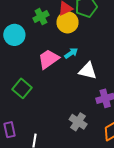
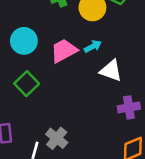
cyan circle: (14, 35) -> (24, 41), moved
gray cross: (78, 122) -> (57, 138), moved

